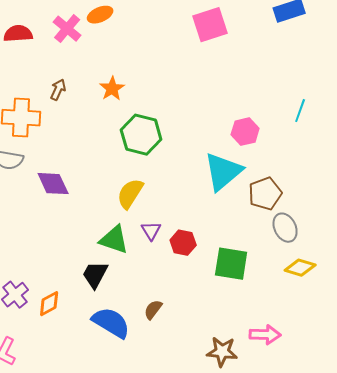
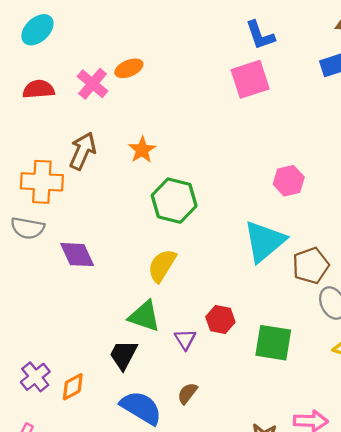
brown arrow: (58, 90) -> (83, 151), size x1.6
pink hexagon: (245, 132) -> (289, 181), moved
purple triangle: (151, 231) -> (185, 339), moved

